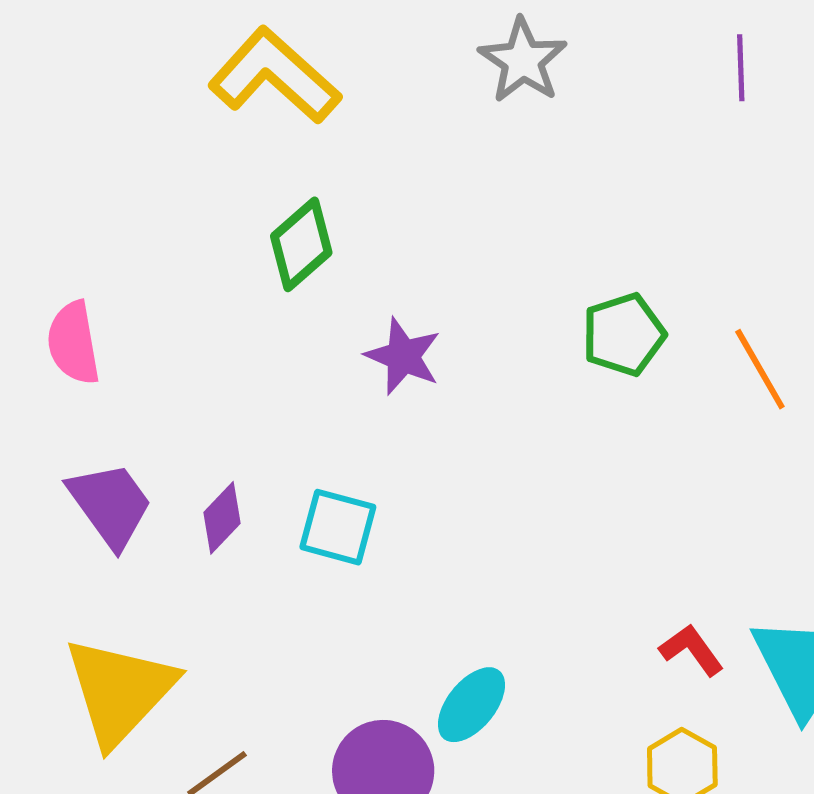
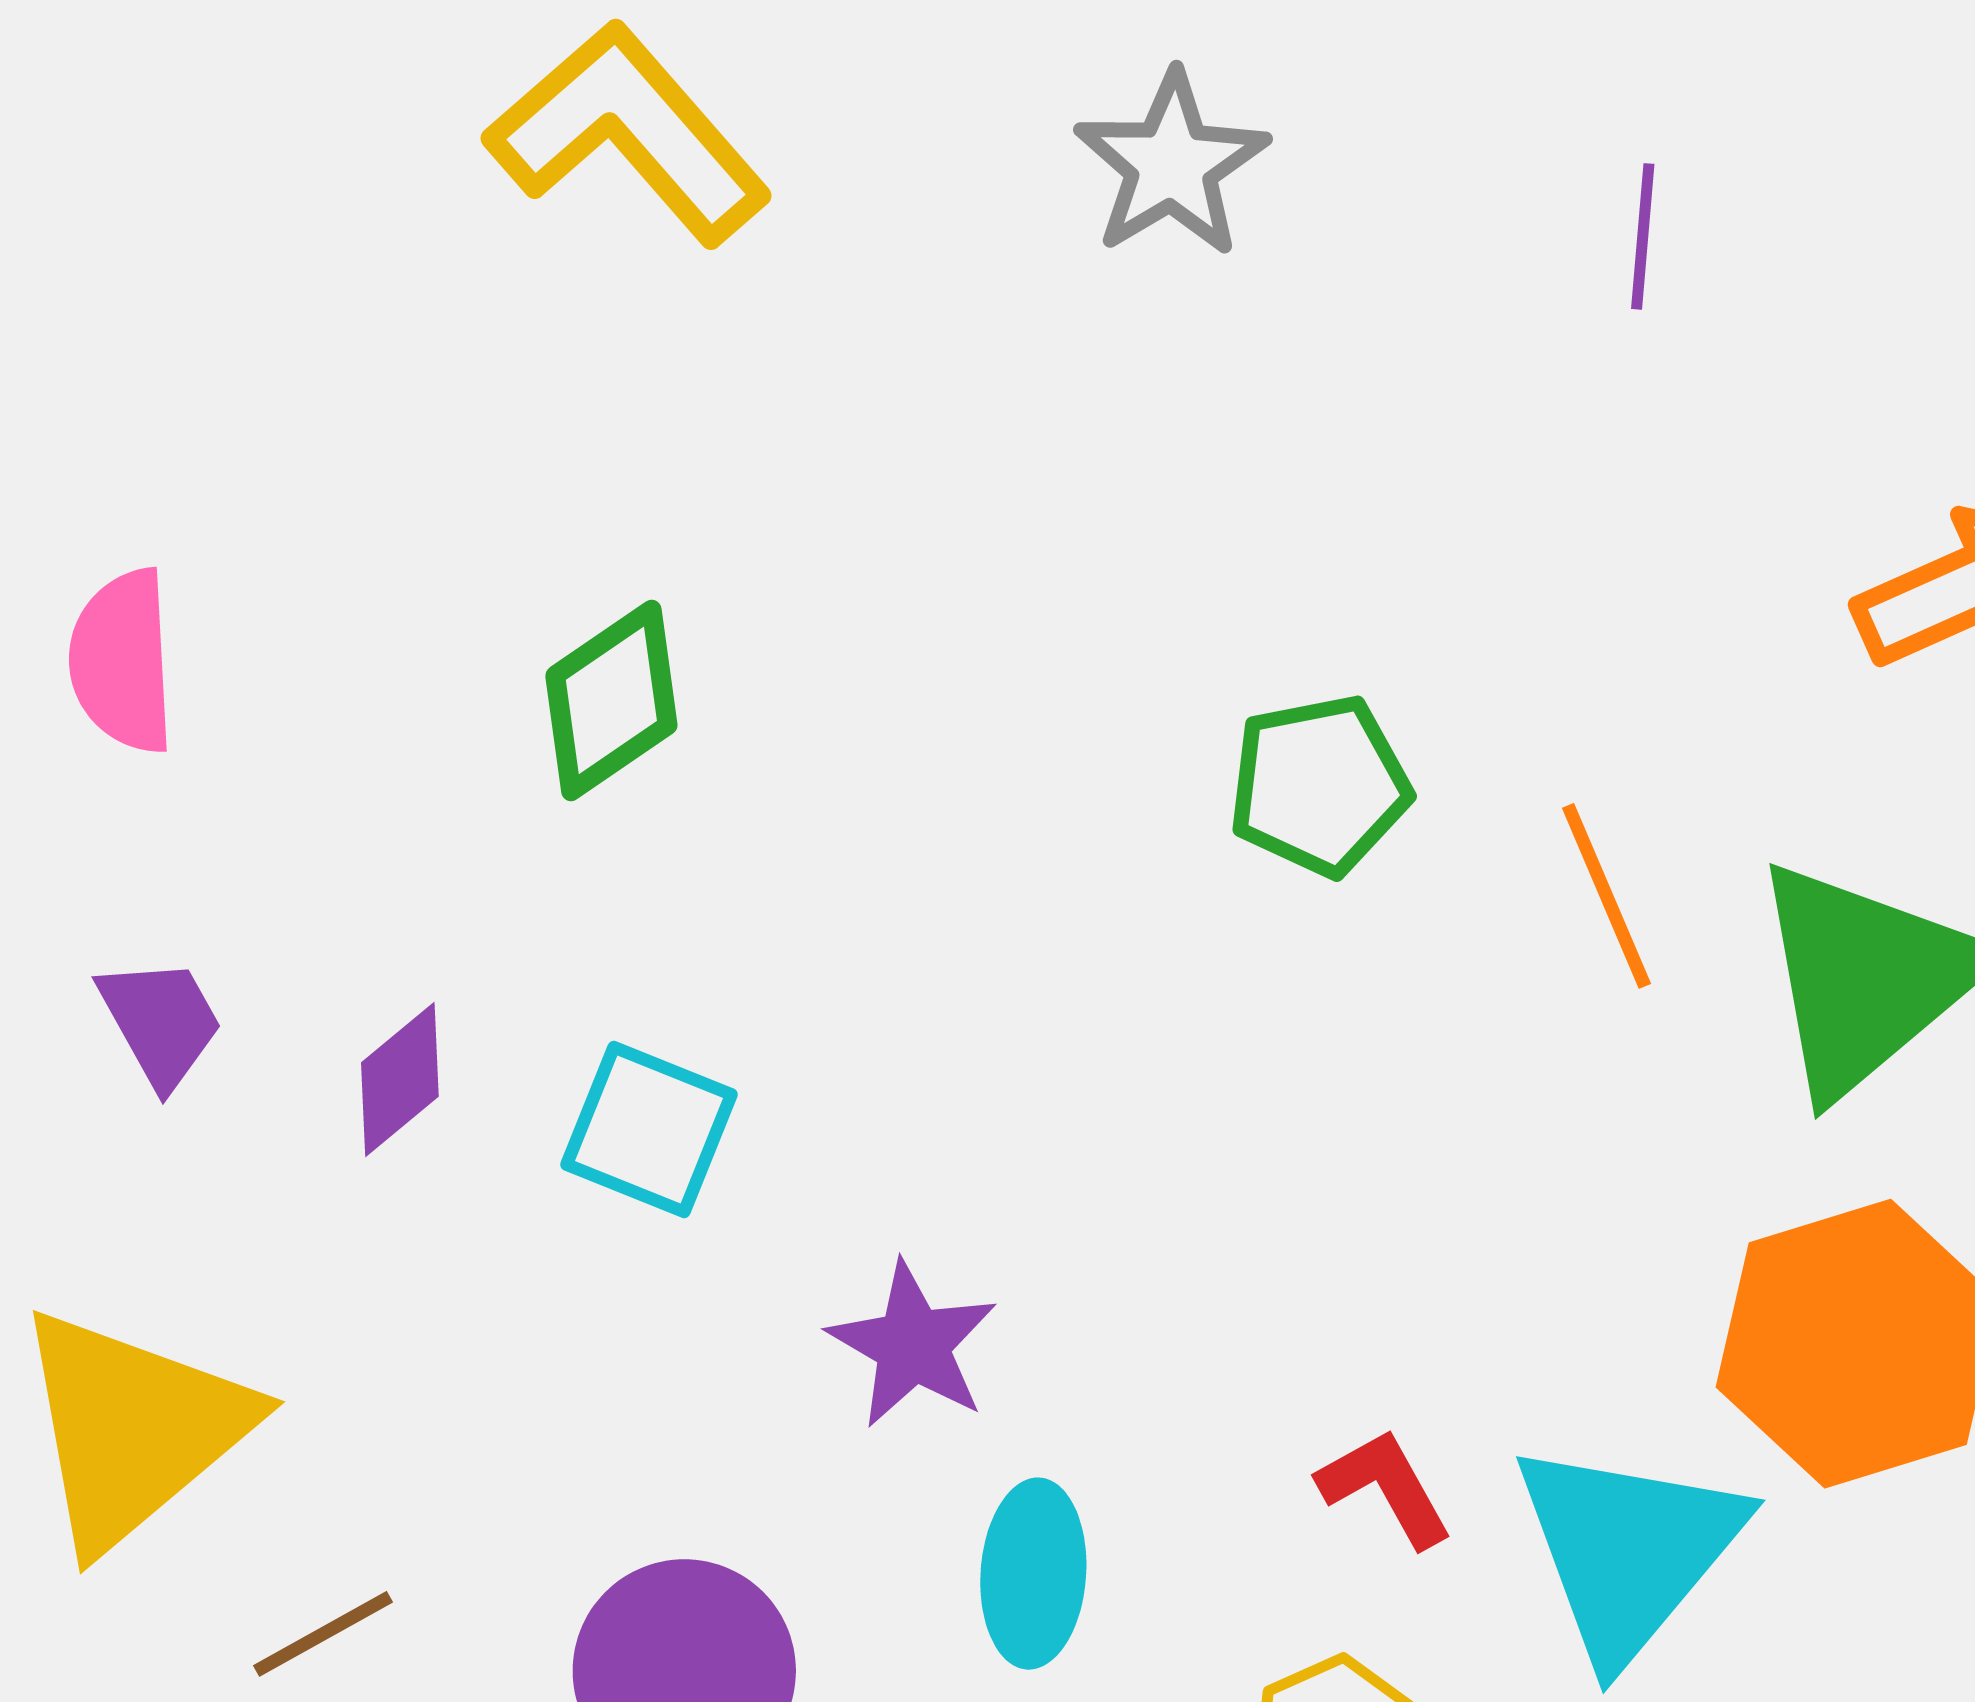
green diamond: (301, 244) -> (611, 700), moved
purple star: (403, 356) -> (913, 1345), moved
purple trapezoid: (110, 505) -> (161, 1022), size x0.7
cyan ellipse: (471, 705) -> (1033, 1574), moved, turned -42

